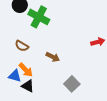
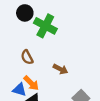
brown semicircle: (22, 46) -> (27, 57), turned 32

